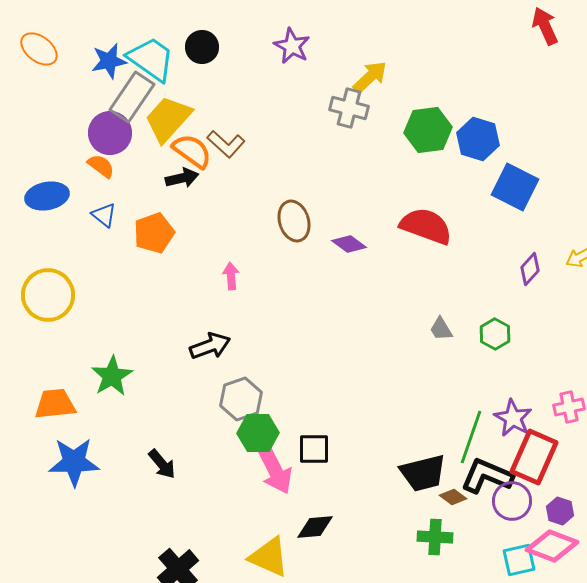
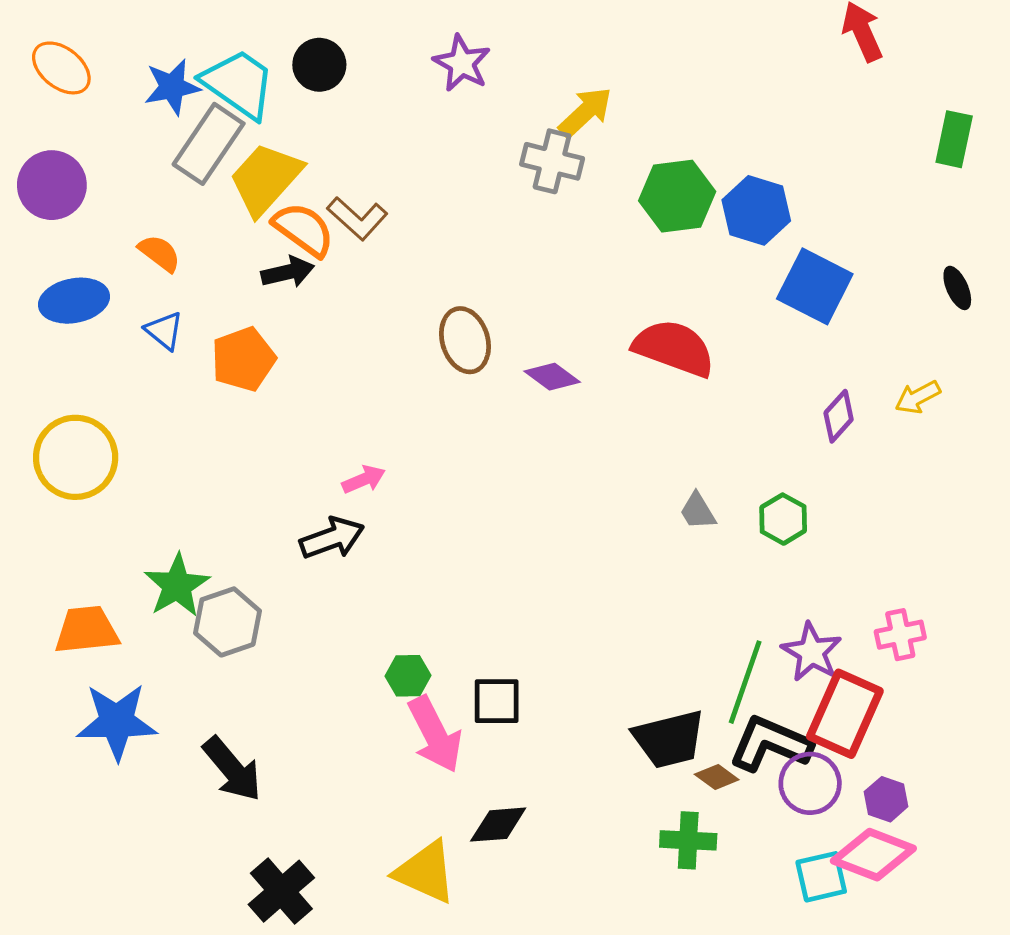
purple circle: (110, 133) -> (52, 185), moved
pink arrow: (231, 276) -> (364, 479), moved, turned 72
gray hexagon: (241, 399) -> (228, 622), moved
green hexagon: (258, 433) -> (408, 676), size x0.7
black arrow: (162, 464) -> (232, 769), moved, size x1.4

